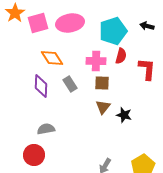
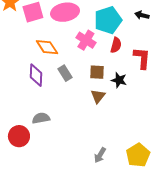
pink cross: (96, 61) -> (86, 40), moved, turned 30
black star: (124, 115) -> (119, 80), moved
red circle: (34, 155) -> (19, 136), moved

